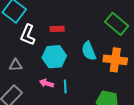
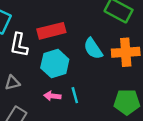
red rectangle: (57, 29) -> (51, 31), size x1.6

